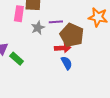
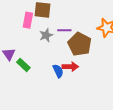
red arrow: (63, 48) -> (70, 67), moved
blue semicircle: (67, 63) -> (58, 71), moved

